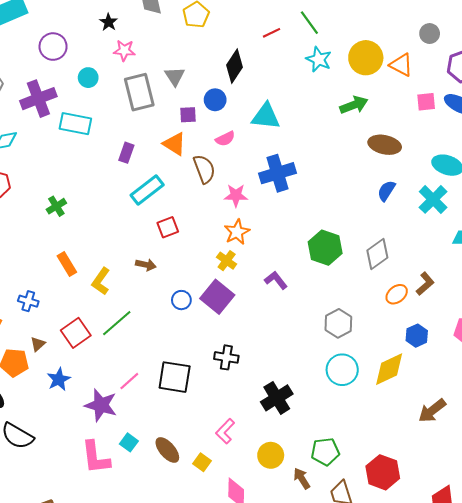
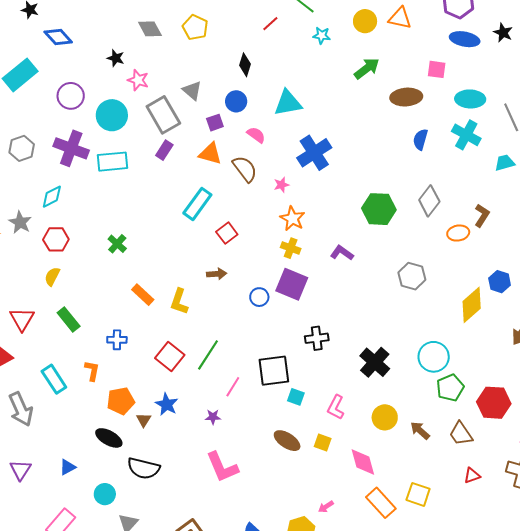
pink star: (124, 50) -> (138, 80), turned 30
yellow circle: (366, 58) -> (365, 21), size x0.7
cyan star: (319, 59) -> (322, 35), size x0.7
black diamond: (234, 66) -> (245, 65), size x0.7
cyan circle: (88, 78) -> (112, 115), size x1.6
purple cross: (38, 99) -> (71, 148), turned -32
pink square: (426, 102) -> (437, 69), moved, turned 30
pink semicircle: (225, 139) -> (256, 135), turned -102
purple rectangle: (126, 153) -> (164, 150), moved, turned 30
pink star: (236, 195) -> (281, 185), size x0.7
orange ellipse: (397, 294) -> (458, 233), turned 45
green line: (117, 323) -> (208, 355), moved
blue hexagon: (417, 336) -> (500, 282), moved
brown triangle: (38, 344) -> (144, 420), moved
cyan circle: (342, 370) -> (434, 357), moved
purple star: (101, 405) -> (213, 417), size x0.5
cyan square: (129, 442) -> (296, 397), moved
green pentagon: (325, 452) -> (450, 388), moved

